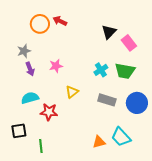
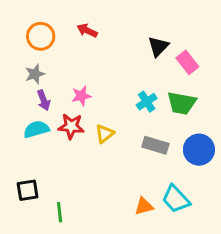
orange circle: (40, 24) -> (41, 36), moved
cyan semicircle: (30, 98) -> (36, 129), moved
red star: (49, 112) -> (71, 126), moved

